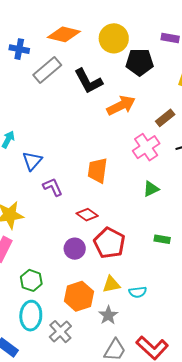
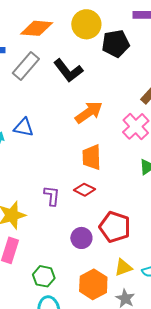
orange arrow: (121, 105) -> (89, 112), moved
blue triangle: (32, 161) -> (24, 127), moved, turned -50
purple L-shape: (53, 187) -> (52, 196), moved, turned 40
red diamond: (87, 215) -> (85, 190), moved

